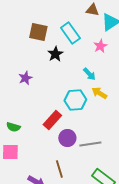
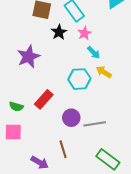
pink star: (100, 46) -> (84, 33), moved
purple star: (25, 78) -> (28, 57), size x1.6
red rectangle: (52, 120) -> (44, 99), moved

